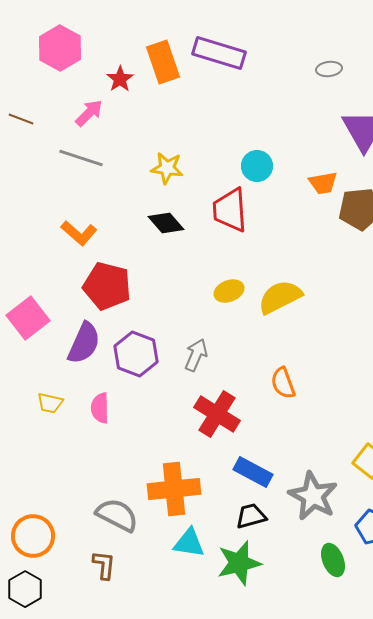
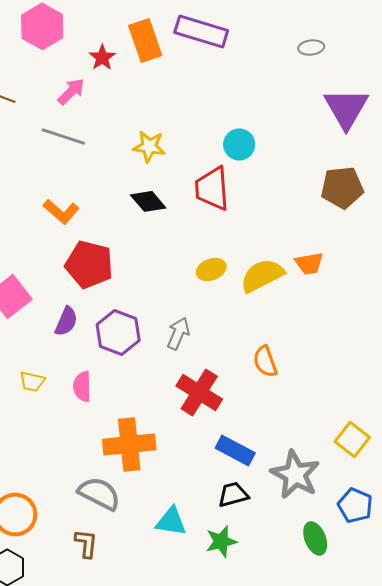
orange trapezoid: (323, 183) -> (309, 263), moved
purple semicircle: (84, 343) -> (66, 321), size x0.7
orange cross: (174, 489) -> (129, 444), moved
green star: (239, 563) -> (221, 541), size x0.7

